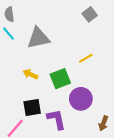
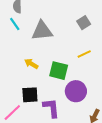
gray square: (90, 14) -> (84, 23), moved
green square: (60, 79) -> (59, 71), turned 30

